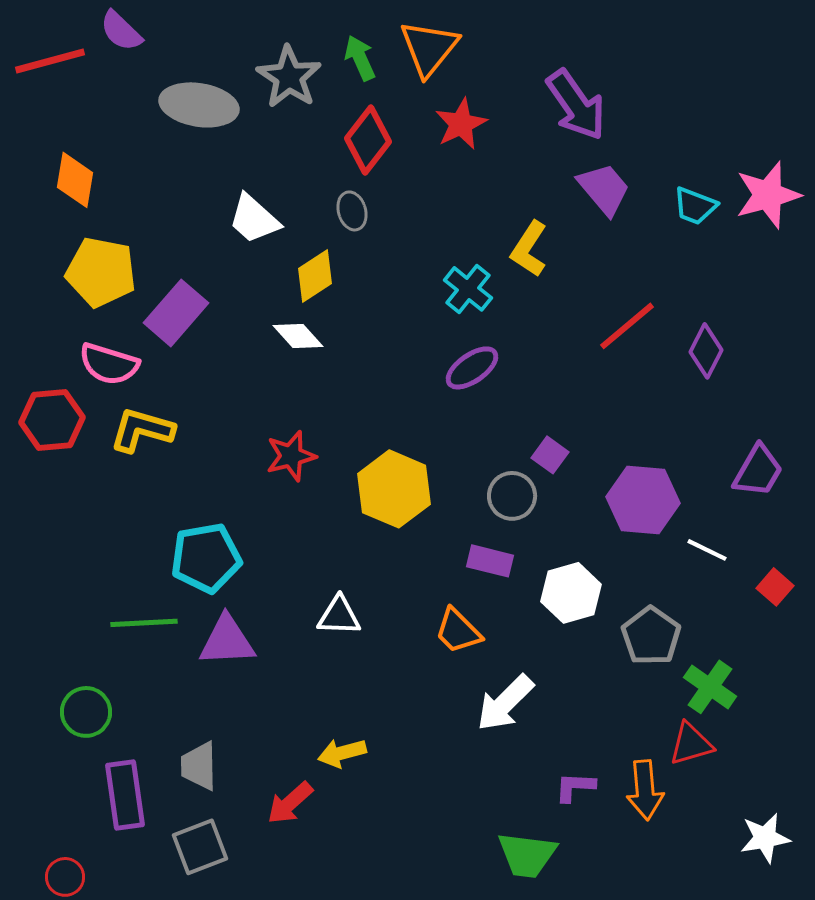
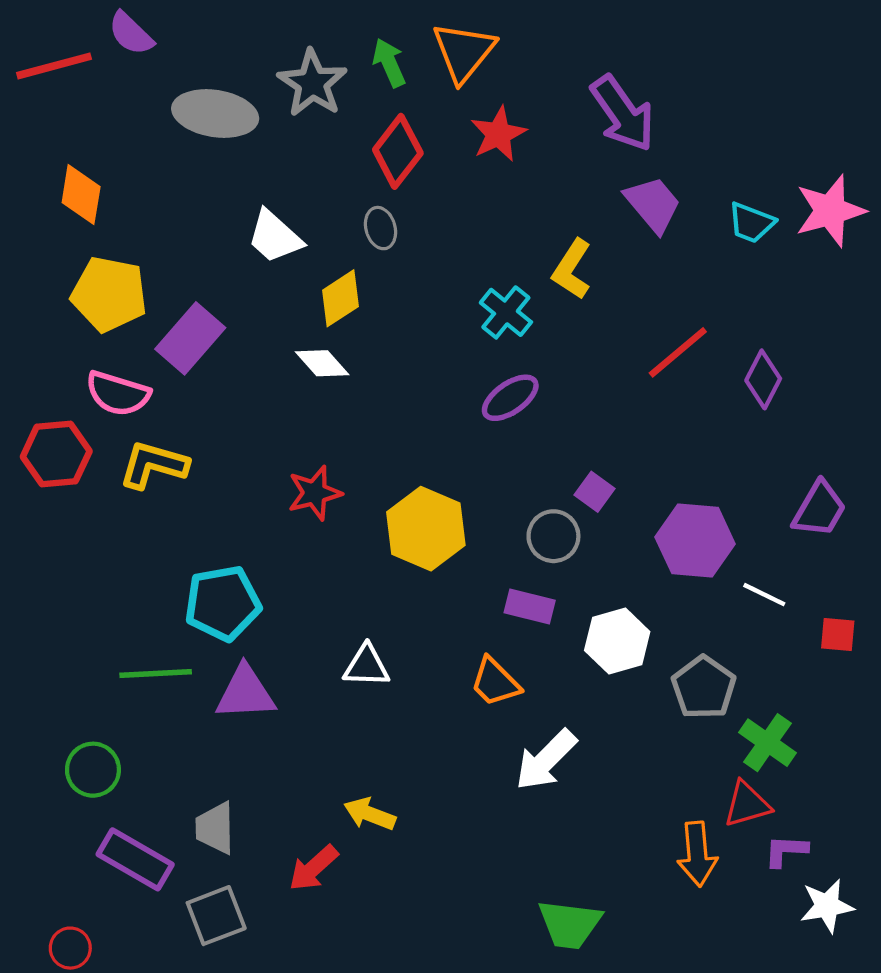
red square: (775, 587) -> (838, 635), turned -36
yellow arrow: (342, 753) -> (370, 814), turned 36
purple L-shape: (575, 787) -> (786, 851), moved
purple rectangle: (125, 795) -> (135, 859), turned -52

